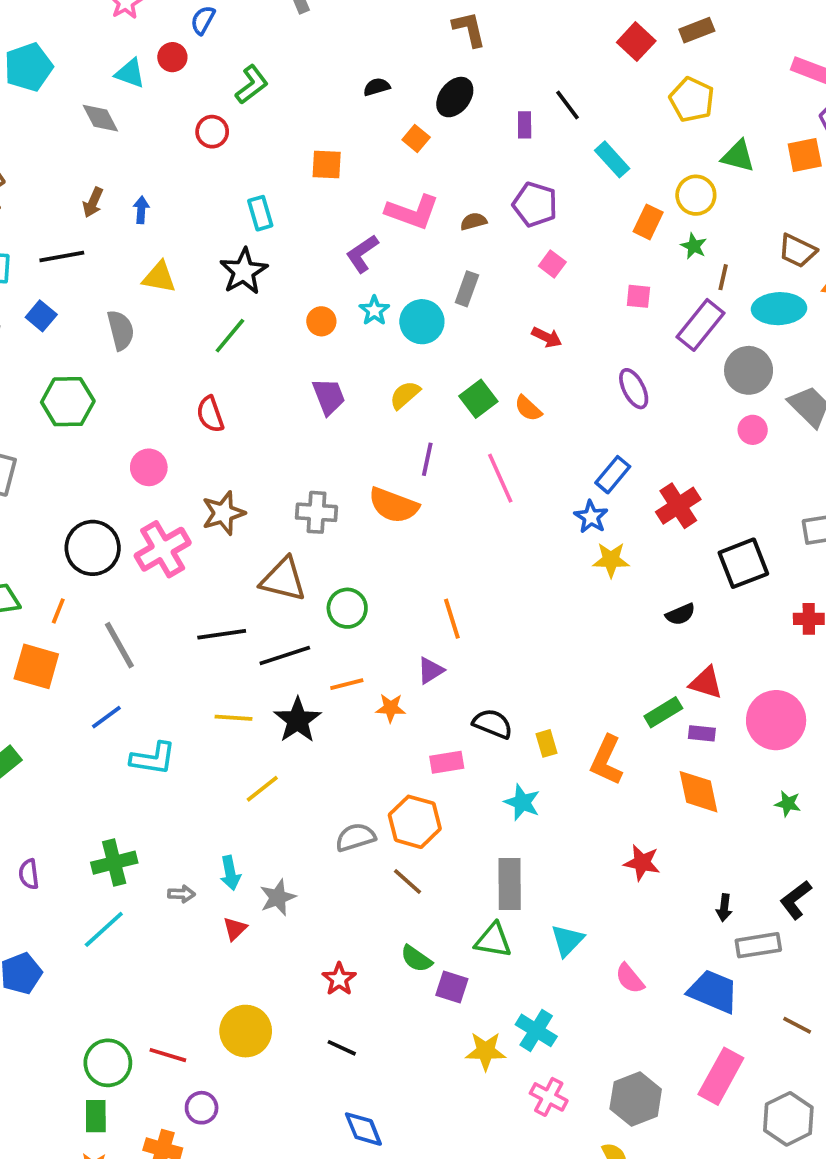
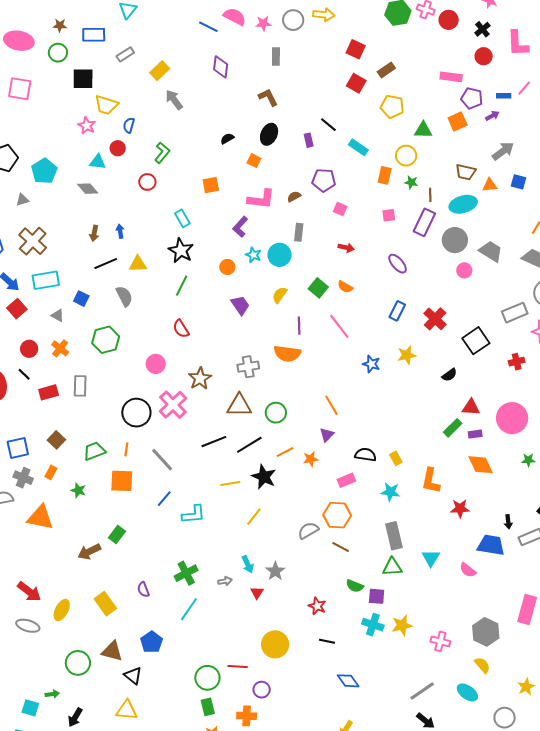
black line: (62, 256) -> (106, 264), moved
blue star: (591, 517) -> (371, 364), moved
orange L-shape: (607, 760) -> (431, 481), moved
blue trapezoid: (713, 991) -> (491, 545), moved
cyan cross: (536, 1030) -> (373, 625), moved

